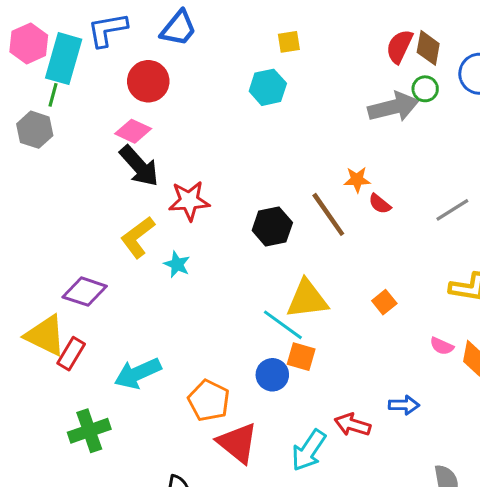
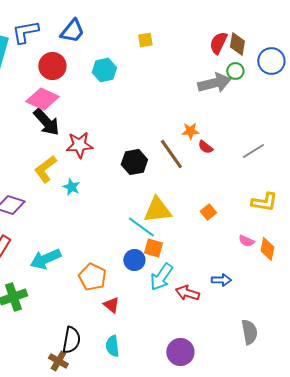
cyan hexagon: (268, 87) -> (104, 70), moved
pink diamond: (133, 131) -> (42, 99), size x1.4
red triangle: (238, 443) -> (111, 305), size x0.6
cyan arrow: (309, 450) -> (161, 277), moved

